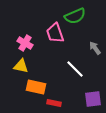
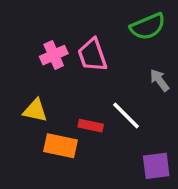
green semicircle: (75, 16) -> (148, 26), moved
pink cross: (25, 43) -> (54, 55), moved, turned 35
red rectangle: (54, 103) -> (91, 126), moved

